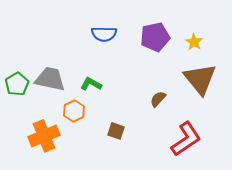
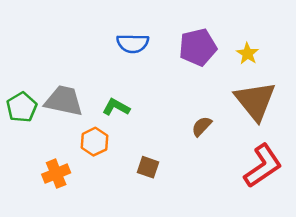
orange cross: (44, 136) -> (56, 174), size x0.7
red L-shape: (186, 139) -> (263, 166), moved

